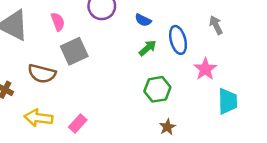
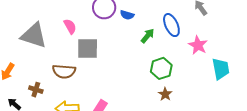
blue semicircle: (143, 20) -> (127, 15), moved
gray square: (74, 51) -> (88, 49), turned 35
brown star: (167, 127) -> (165, 94), moved

